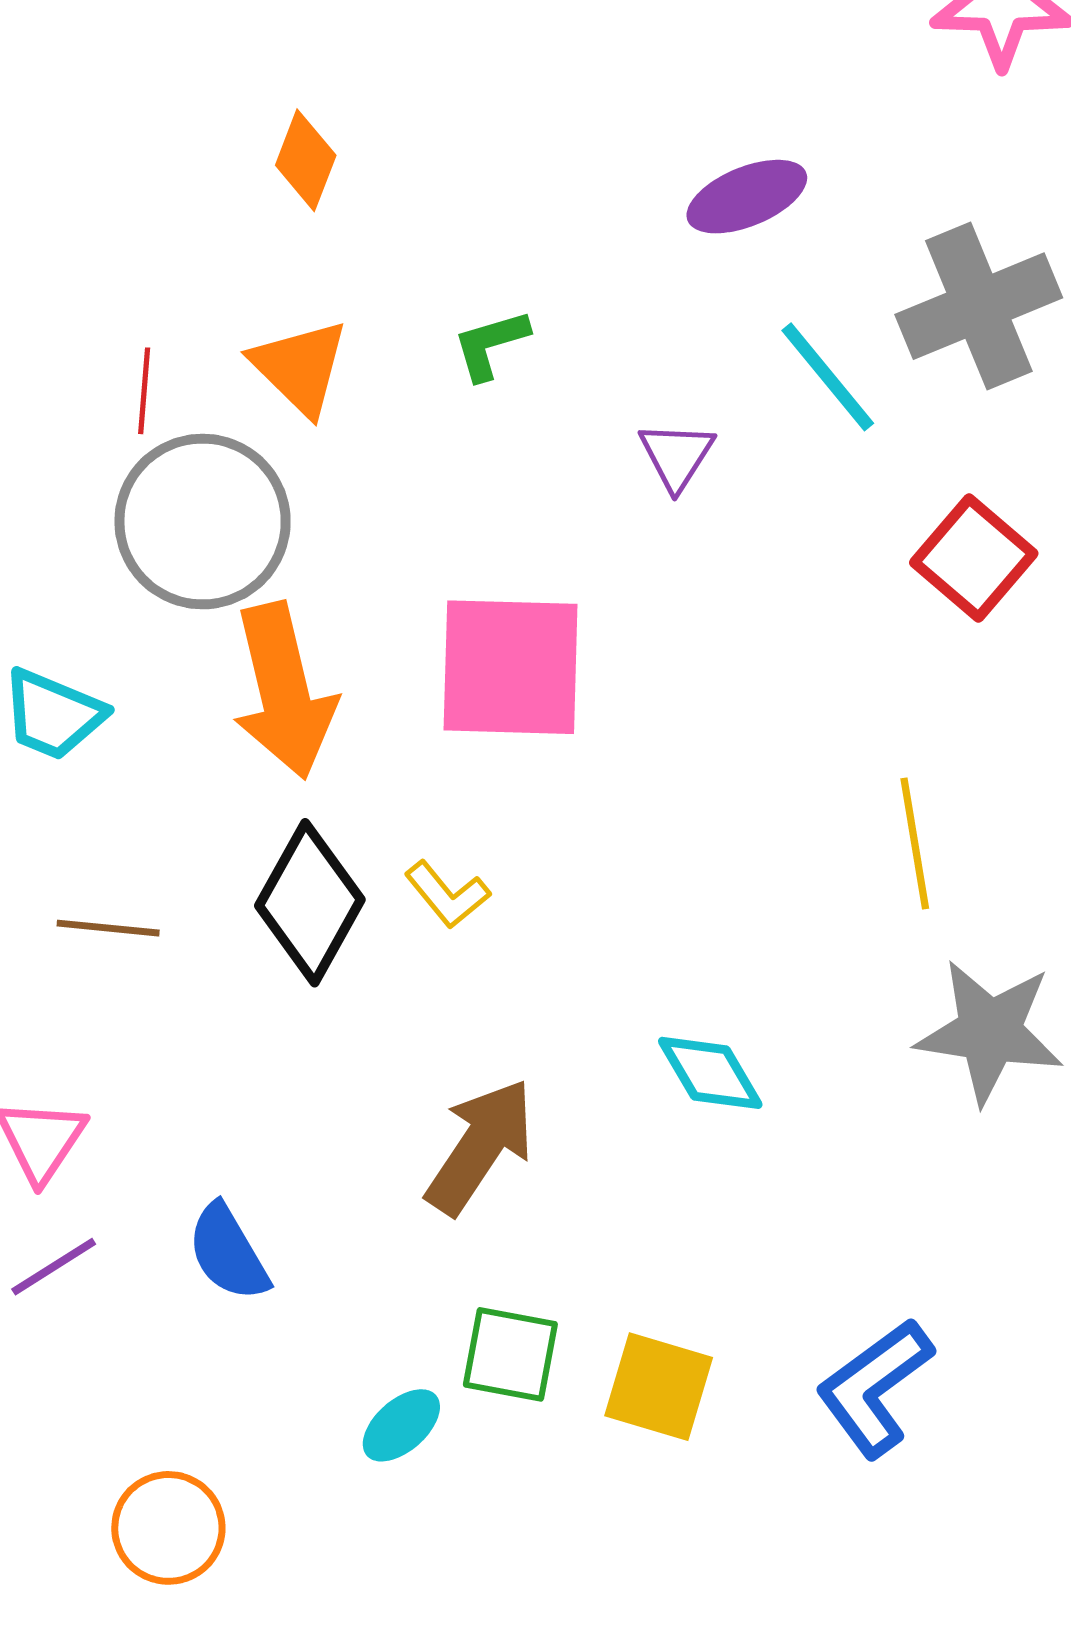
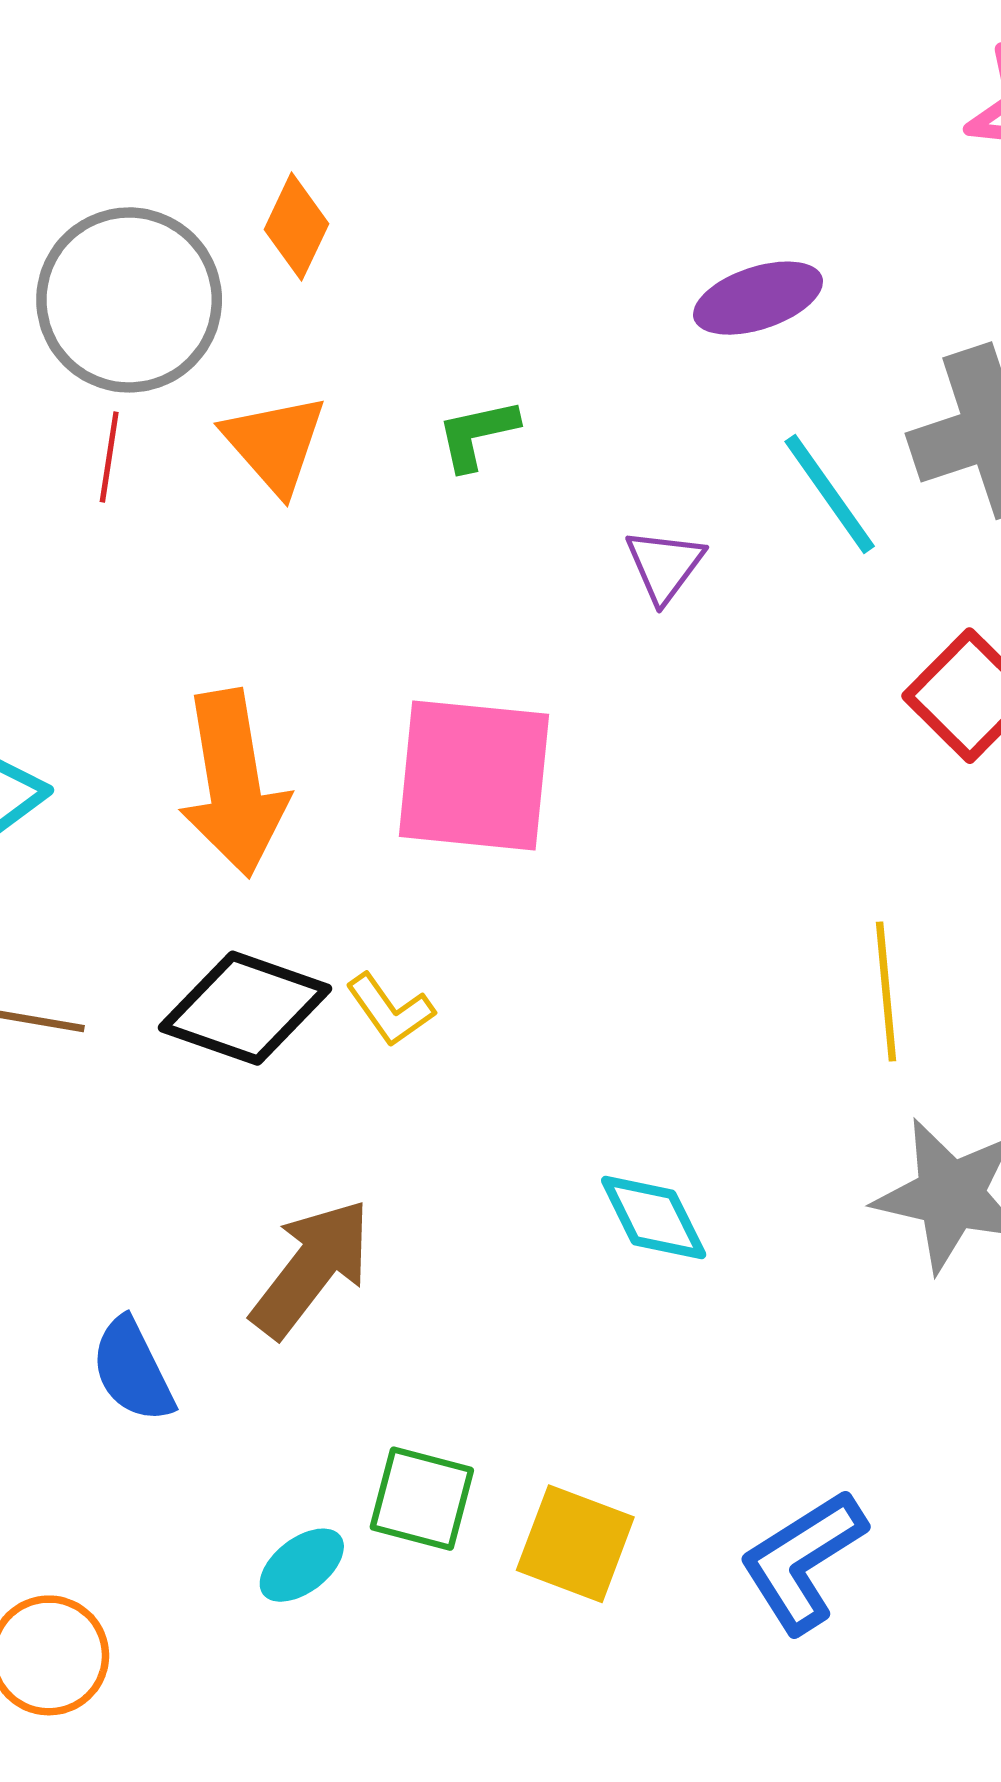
gray circle: (203, 522) -> (129, 300), moved
black diamond: (310, 903) -> (245, 1008), turned 76
brown arrow: (480, 1147) -> (311, 1268), moved

